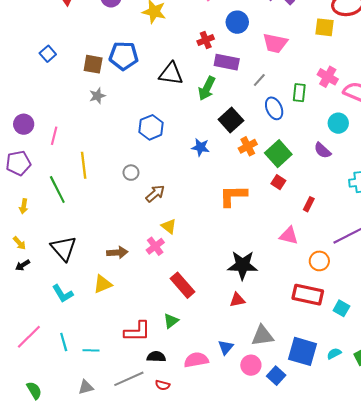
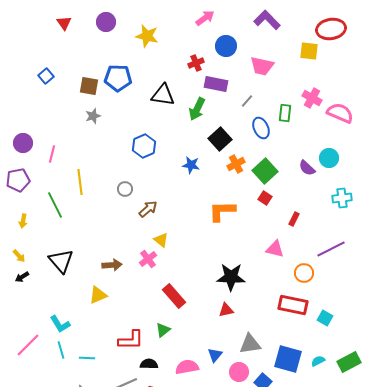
cyan circle: (338, 123) -> (329, 158), moved
cyan L-shape: (63, 294) -> (60, 324), moved

